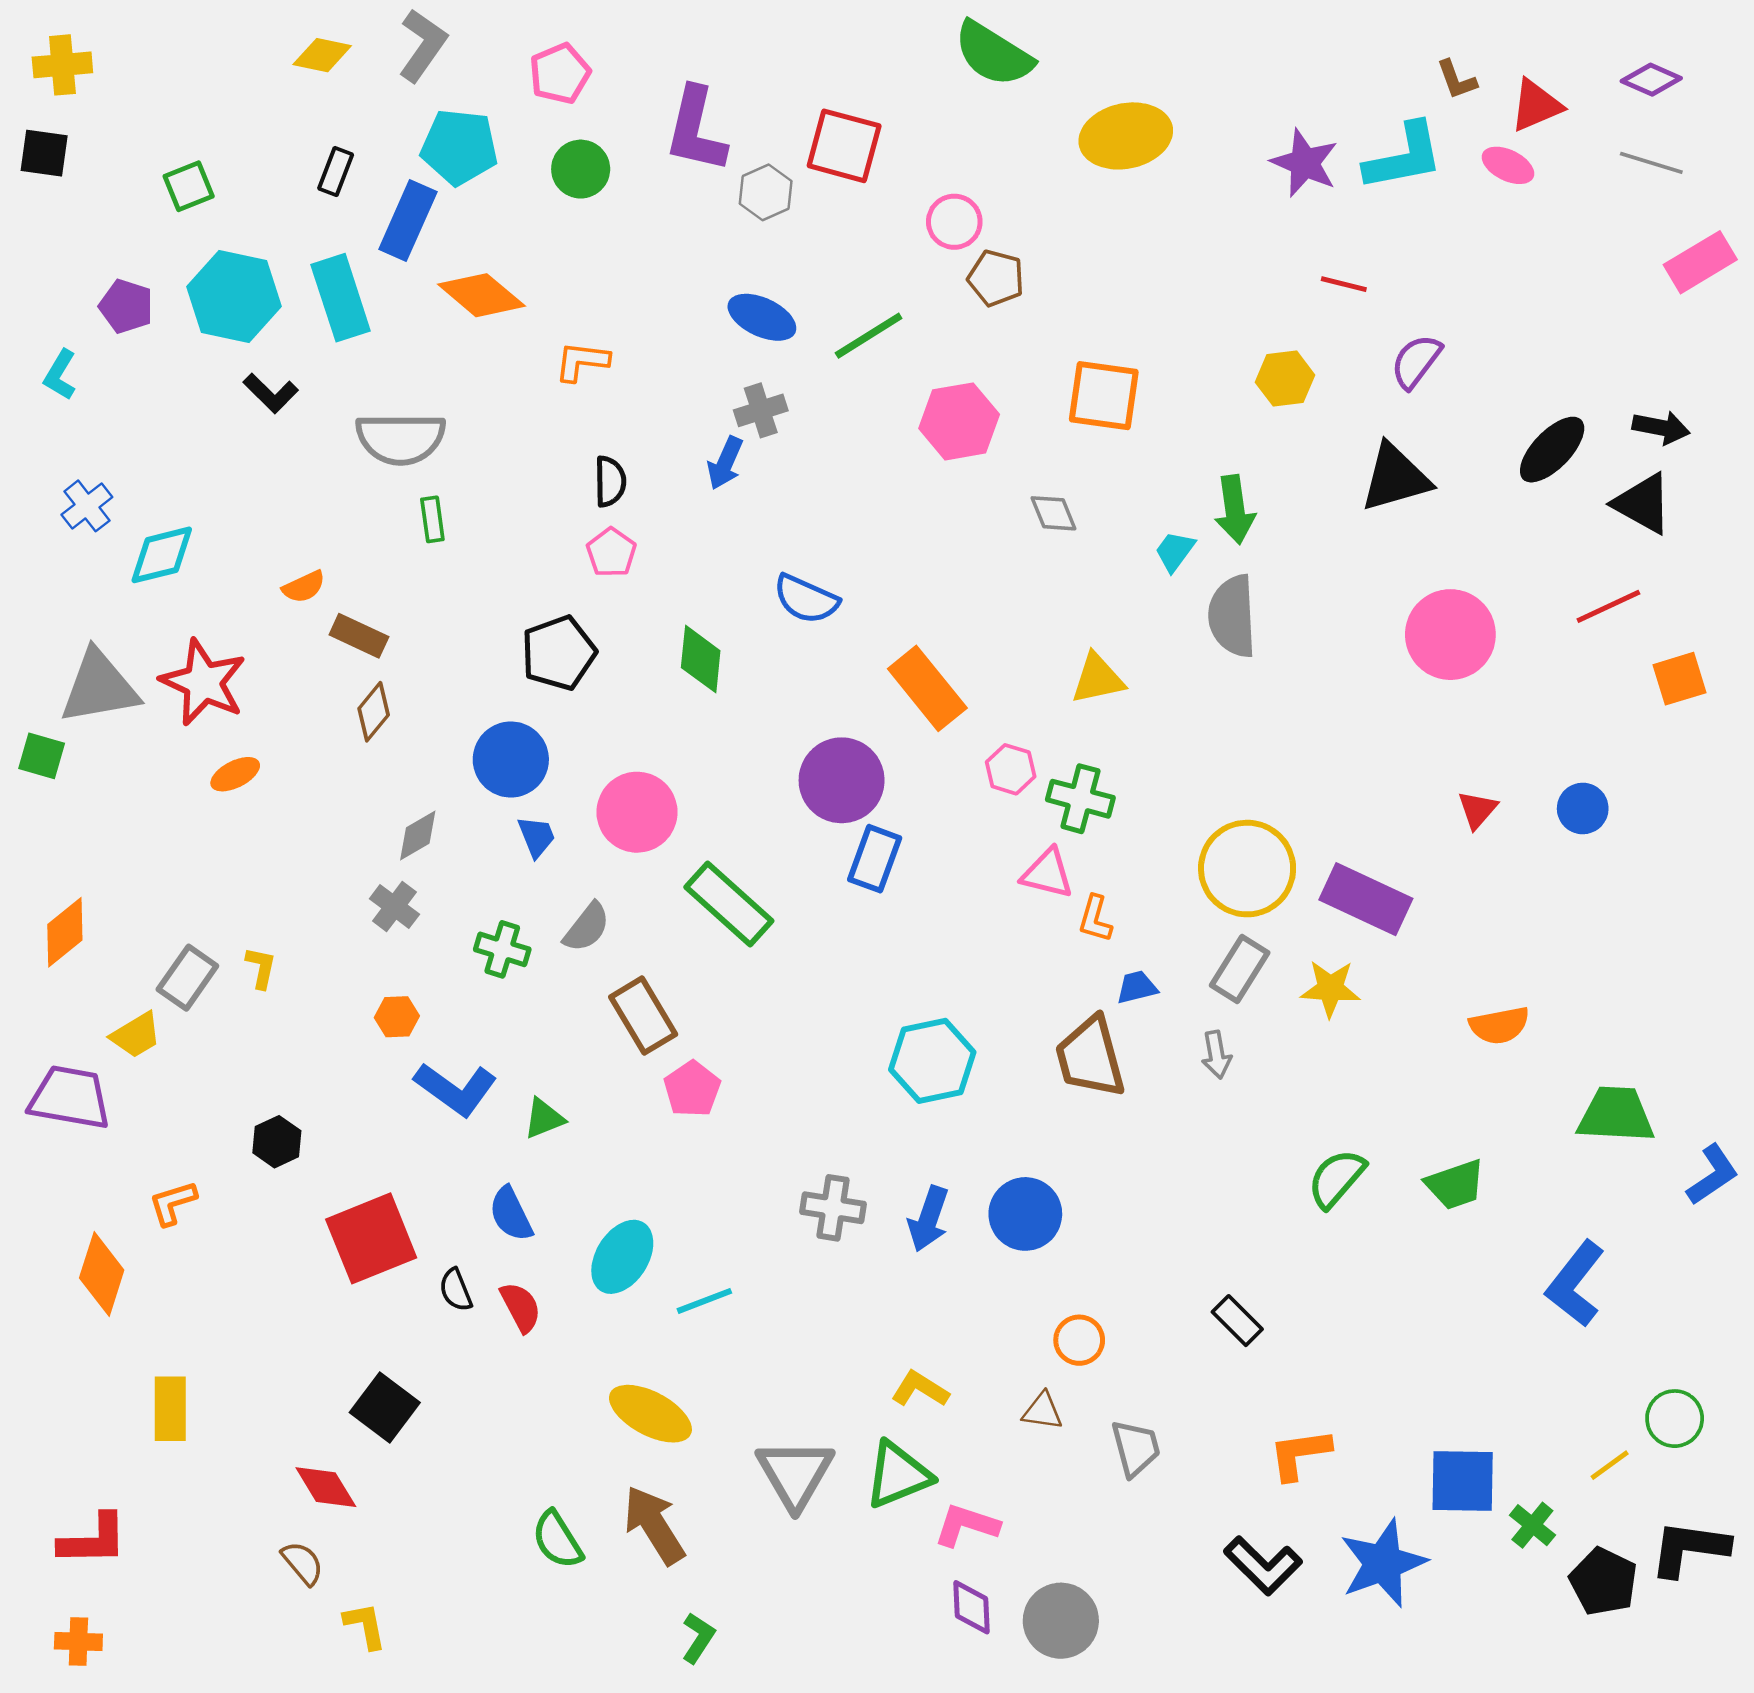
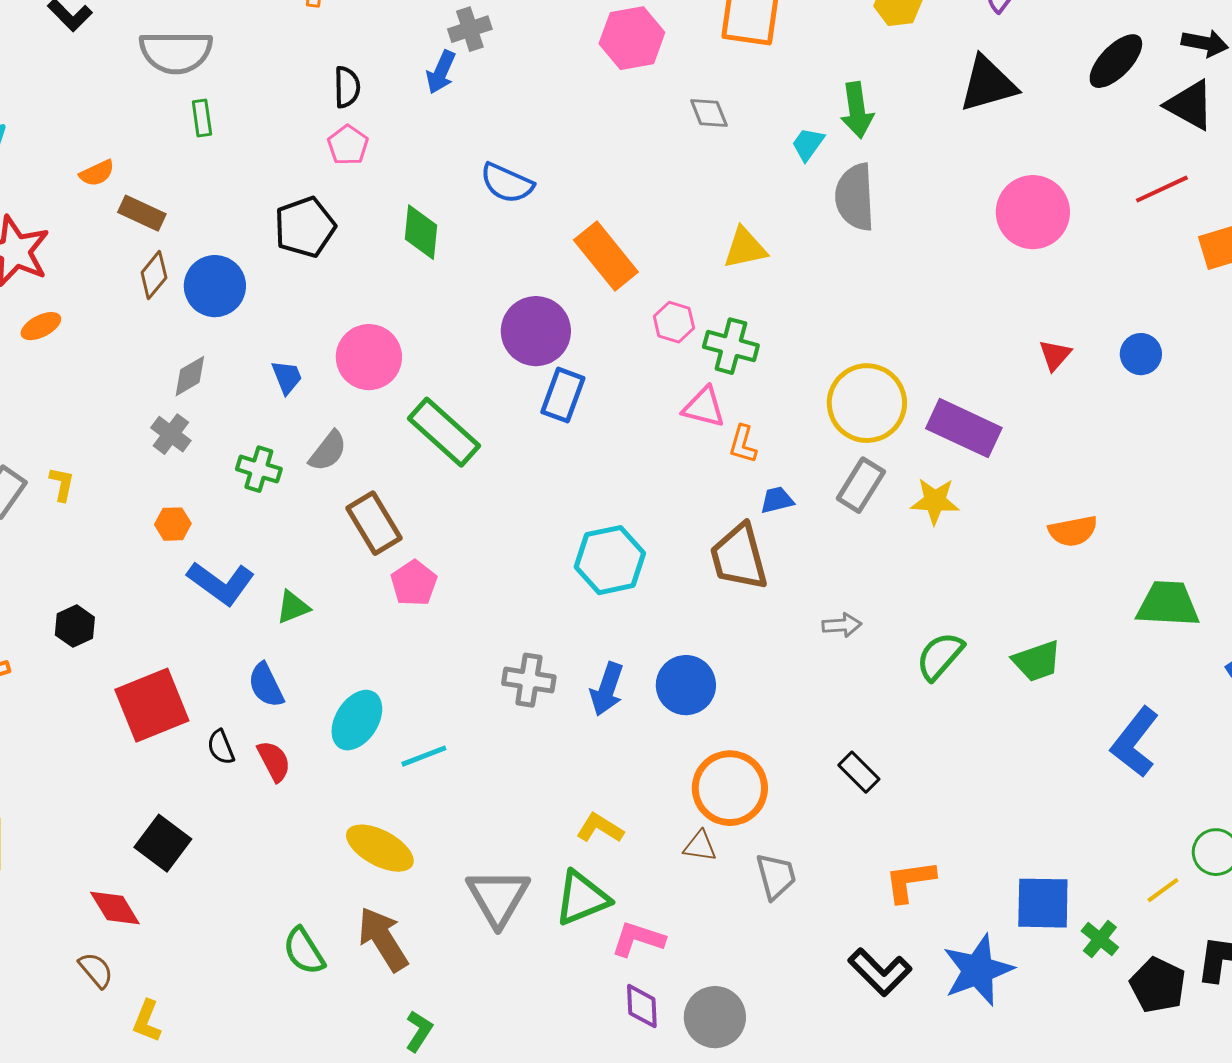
blue circle: (511, 760) -> (215, 286), moved
gray arrow: (1216, 1055) -> (842, 625), moved, turned -84
orange circle: (1079, 1340) -> (730, 788), size x1.8
yellow L-shape: (365, 1626) -> (147, 1021), turned -147

